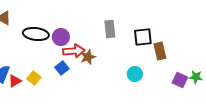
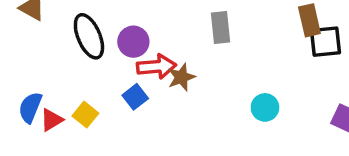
black ellipse: (36, 34) -> (89, 36), turned 60
black square: (143, 37) -> (325, 42), moved
brown rectangle: (160, 51) -> (309, 20), moved

